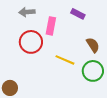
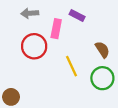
purple rectangle: (78, 14) -> (77, 15), moved
yellow line: (65, 60) -> (72, 66), turned 42

